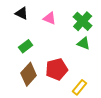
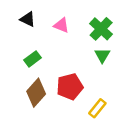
green triangle: (84, 43) -> (102, 55), turned 40

